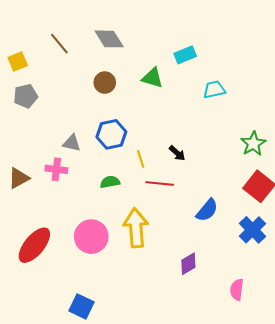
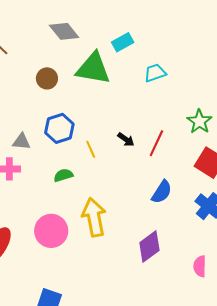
gray diamond: (109, 39) -> (64, 31), moved
green triangle: (152, 78) -> (93, 68), size x1.6
red line: (160, 183) -> (156, 143), moved, turned -64
purple diamond: (188, 264) -> (149, 247), size x1.4

